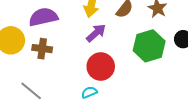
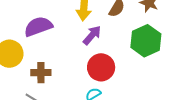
brown cross: (42, 49) -> (41, 73), moved

